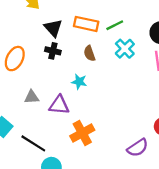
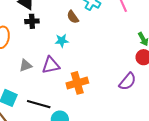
brown semicircle: (89, 53) -> (73, 17), moved
orange cross: (82, 133) -> (77, 83), turned 30

